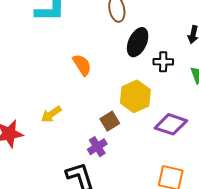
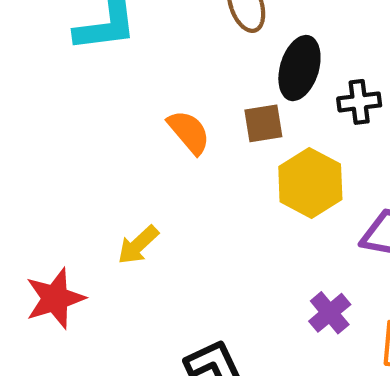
brown square: (110, 121) -> (263, 123), moved, turned 30
purple cross: (97, 147) -> (330, 313), moved

